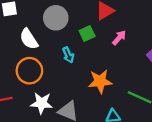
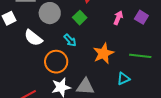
pink arrow: (119, 38) -> (118, 18), moved
orange circle: (29, 71) -> (56, 62), moved

